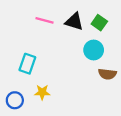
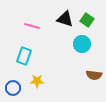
pink line: (45, 20) -> (32, 26), moved
brown semicircle: (107, 74) -> (94, 75), moved

